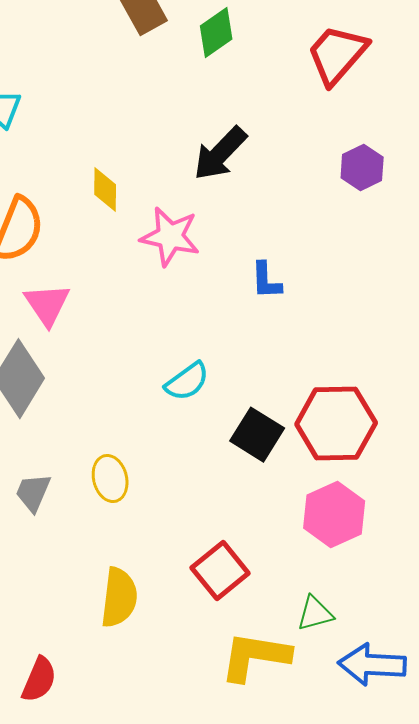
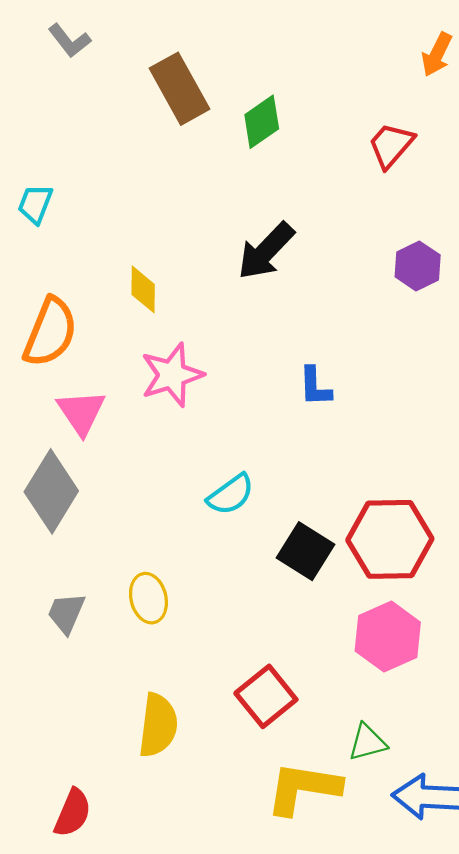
red trapezoid: (337, 55) -> (391, 145), size x0.7
pink star: (170, 237) -> (172, 375), moved, turned -30

